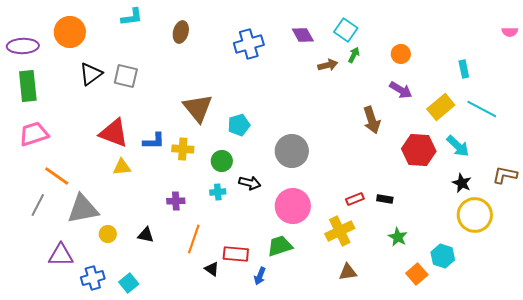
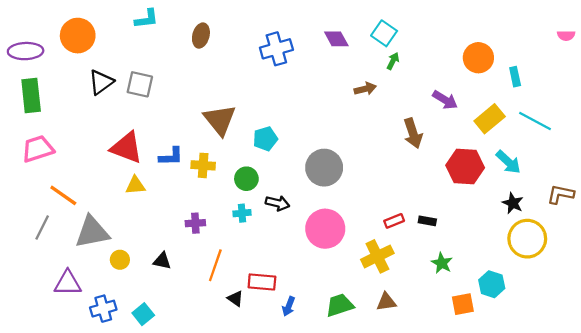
orange circle: (401, 54) -> (478, 58), moved, size x1.4
brown arrow: (328, 65) -> (365, 89), moved
green trapezoid: (280, 246) -> (340, 305), moved
orange square: (417, 274) -> (463, 304), turned 30

